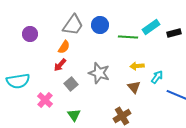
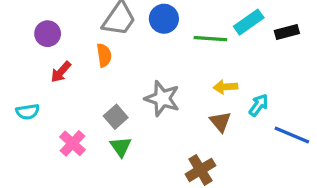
orange semicircle: (64, 47) -> (104, 55), turned -40
red arrow: (60, 65) -> (61, 72), moved
cyan semicircle: (18, 81) -> (28, 112), size x0.6
green triangle: (74, 115) -> (121, 147), moved

